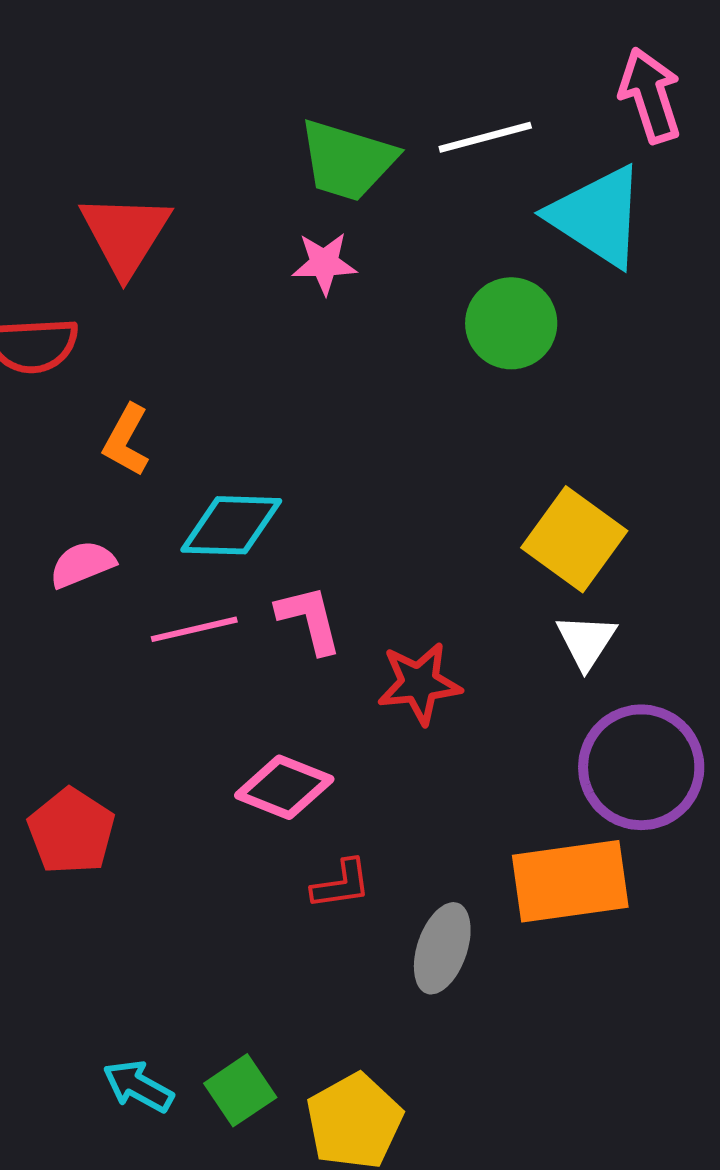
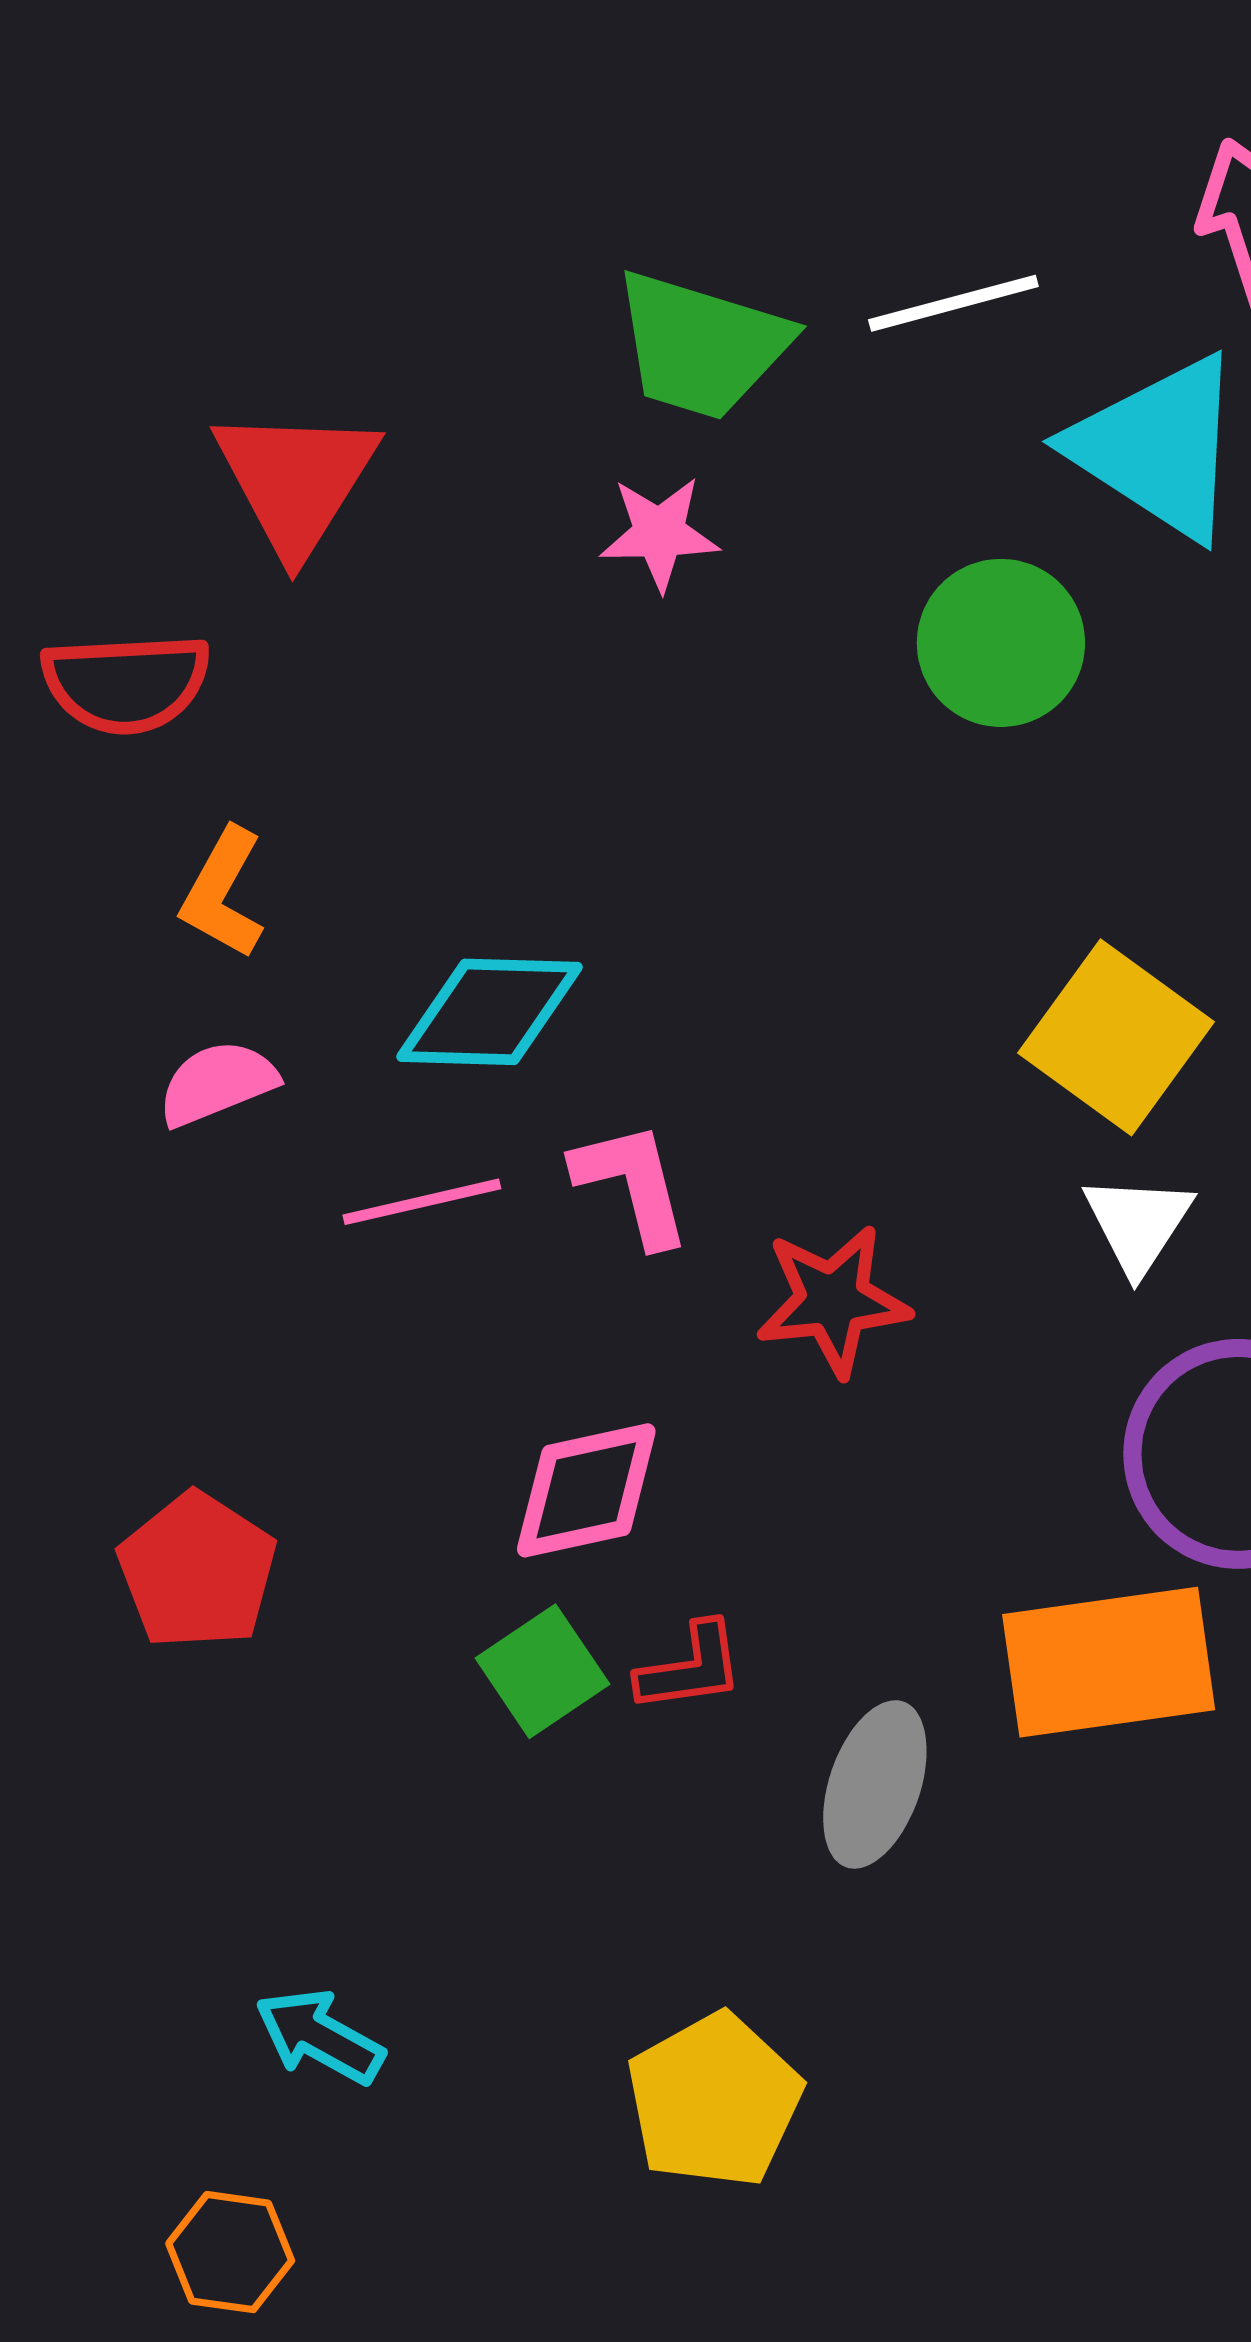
orange L-shape: (126, 440) -> (223, 893), moved
pink diamond: (284, 787) -> (586, 1490), turned -34
green square: (240, 1090) -> (542, 1671), moved

